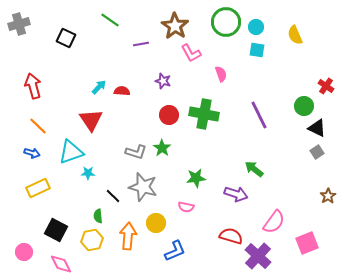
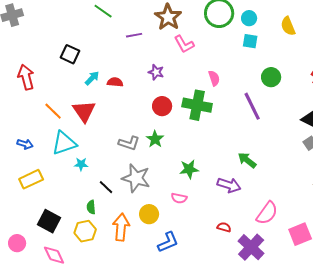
black square: (66, 38) -> (70, 54), moved
pink semicircle: (221, 74) -> (214, 78), moved
green circle: (304, 106) -> (271, 77), moved
orange line: (38, 126) -> (53, 111), moved
red semicircle: (231, 236) -> (224, 227), size x0.6

